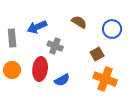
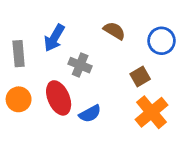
blue arrow: (37, 27) -> (54, 38), turned -36
red ellipse: (40, 69) -> (59, 98), turned -30
orange cross: (105, 79) -> (151, 112), turned 30

